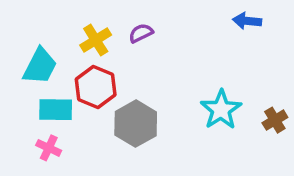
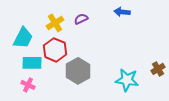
blue arrow: (247, 21) -> (122, 12), moved
cyan star: (221, 110) -> (127, 80), moved, turned -30

